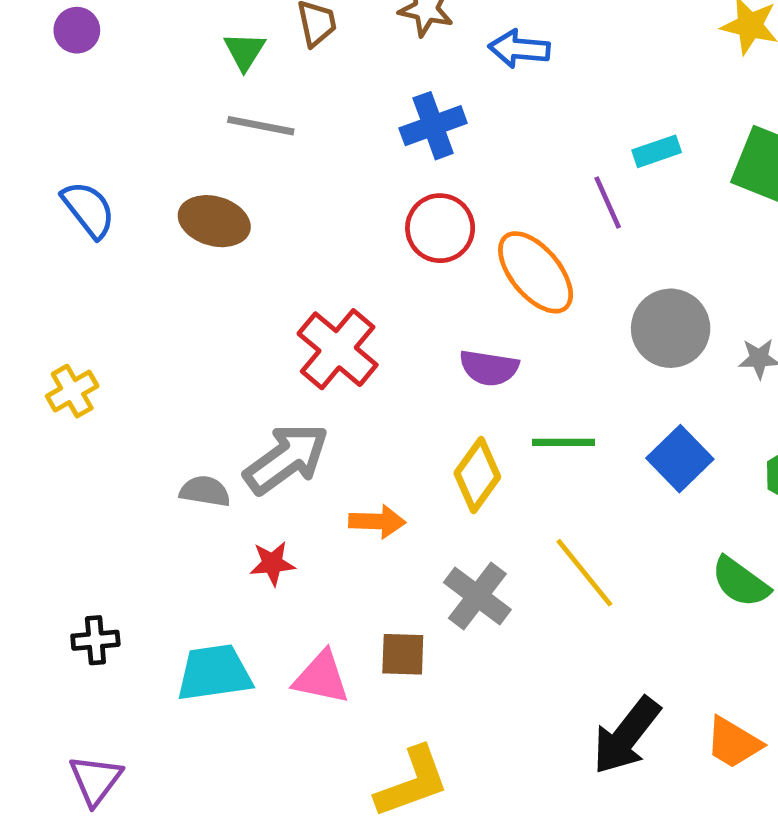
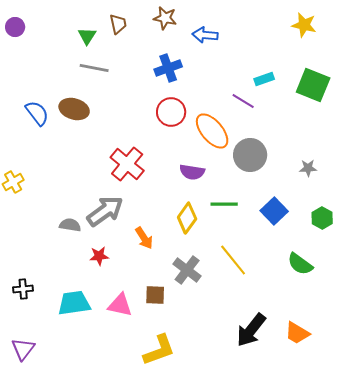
purple line: (608, 202) -> (243, 101), turned -35
blue semicircle: (88, 209) -> (37, 113), moved
gray circle: (671, 328) -> (250, 155), moved
orange arrow: (377, 521) -> (144, 238), turned 55

